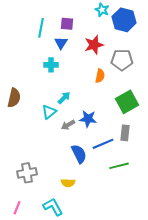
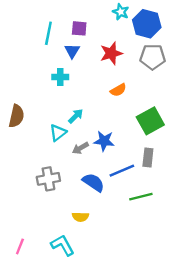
gray pentagon: (122, 60) -> (153, 57), moved
orange semicircle: (100, 76) -> (118, 90), turned 48
blue semicircle: (79, 154) -> (93, 182), turned -30
gray cross: (27, 173) -> (48, 179), moved

